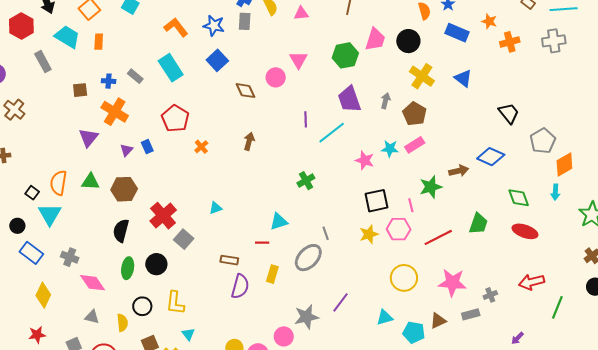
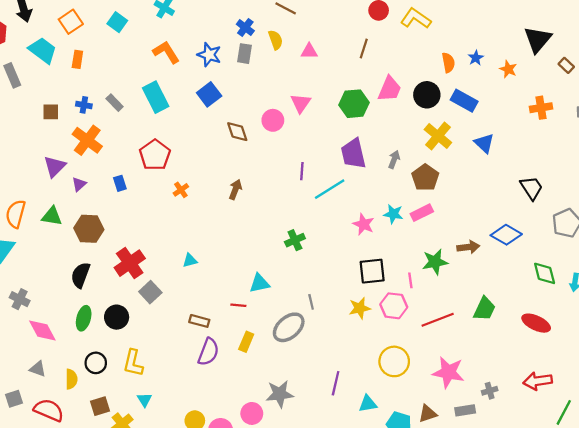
orange star: (489, 21) -> (508, 69), moved
blue rectangle: (457, 33) -> (464, 101), moved
purple triangle: (126, 150) -> (79, 184), moved
green diamond: (519, 198) -> (545, 273), moved
purple line: (341, 302) -> (336, 383), moved, turned -30

